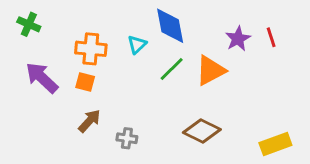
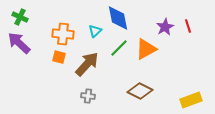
purple arrow: (42, 78) -> (19, 43), moved
brown arrow: (89, 121) -> (87, 64), moved, size x1.5

